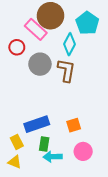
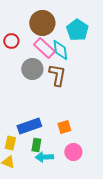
pink rectangle: (36, 29) -> (44, 48), moved
cyan diamond: (69, 44) -> (60, 50), turned -35
red circle: (17, 47) -> (11, 41), moved
yellow rectangle: (17, 142) -> (10, 143), turned 40

